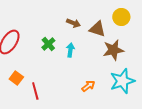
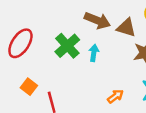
brown arrow: (73, 23) -> (97, 20), size x1.5
green cross: (48, 44) -> (67, 46), size x1.5

